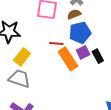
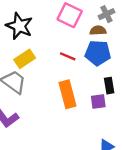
purple square: (83, 52) -> (98, 102), moved
orange rectangle: (68, 59) -> (67, 94), moved

